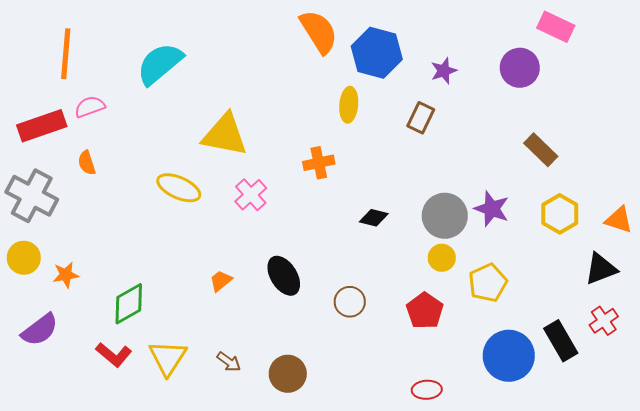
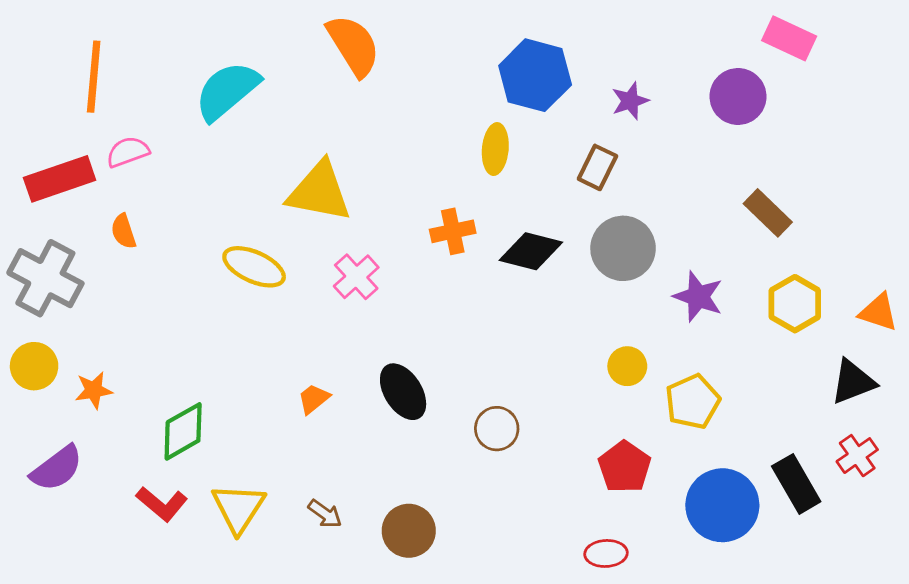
orange semicircle: (319, 32) -> (353, 45), moved
gray circle: (445, 216) -> (623, 248), moved
black diamond: (374, 218) -> (531, 251), moved, size x1.5
red pentagon: (425, 311) -> (624, 467), moved

